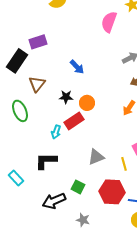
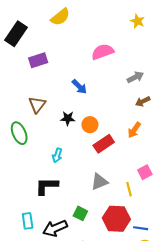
pink semicircle: (109, 22) -> (103, 52), moved, turned 50
black rectangle: (17, 61) -> (16, 34), moved
red rectangle: (74, 121) -> (104, 144), moved
cyan rectangle: (16, 178) -> (28, 221), moved, turned 35

